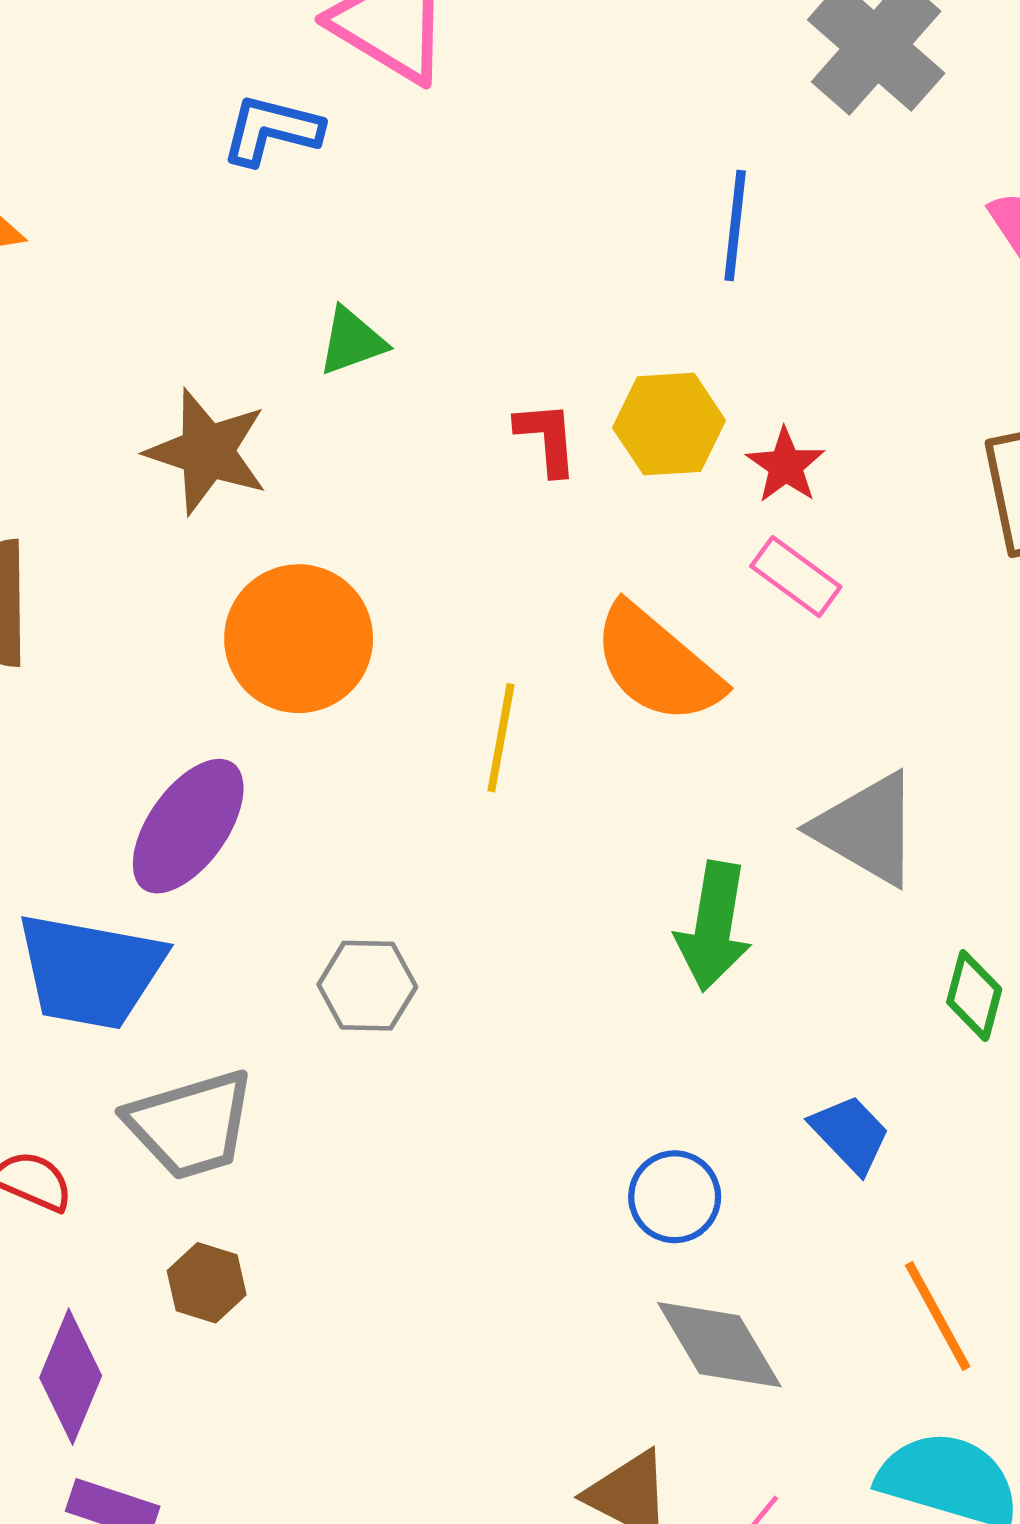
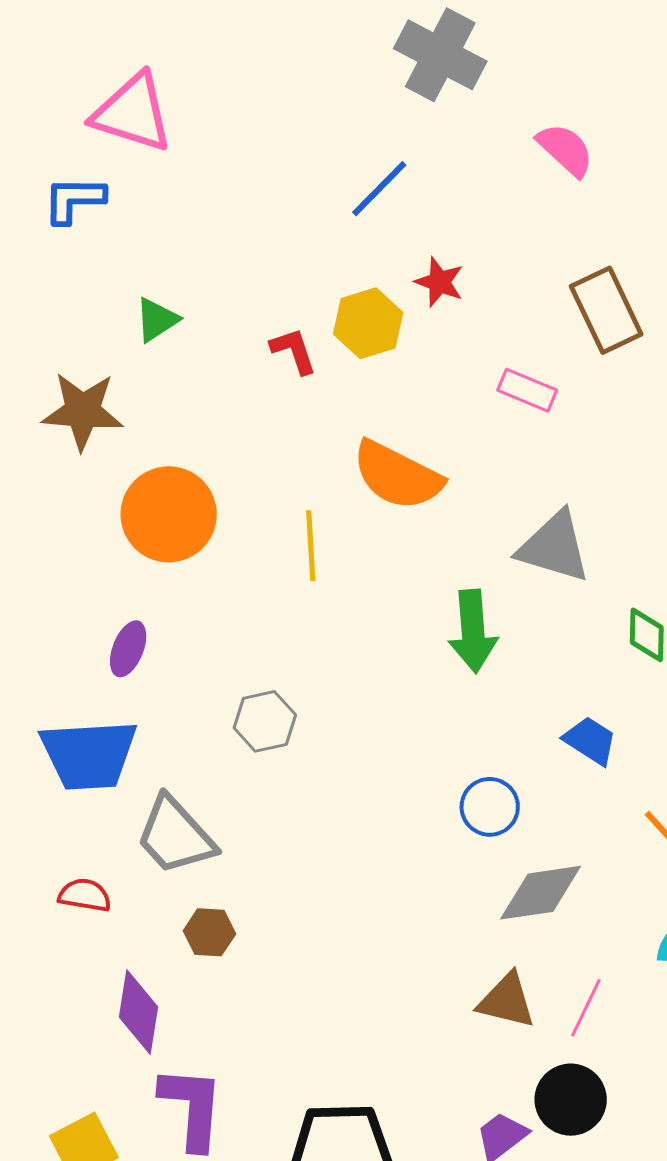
blue line: (735, 226) -> (379, 189), turned 52
red star: (786, 465) -> (439, 282), moved
pink rectangle: (796, 577) -> (527, 390), moved
purple ellipse: (188, 826) -> (128, 649), size x0.6
gray trapezoid: (191, 1125) -> (175, 836), turned 78
gray diamond: (719, 1345) -> (540, 893), turned -54

